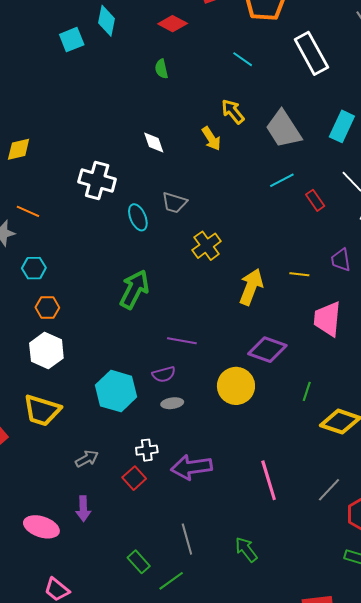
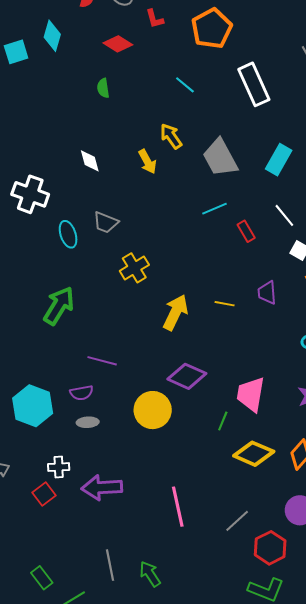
pink trapezoid: (327, 319) -> (251, 394), moved
gray line: (187, 539) -> (110, 565), moved

